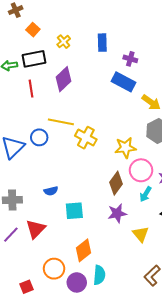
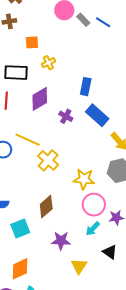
orange square: (33, 30) -> (32, 42), moved, turned 32
blue rectangle: (102, 43) -> (86, 87), moved
purple cross: (130, 59) -> (66, 116), moved
brown diamond: (116, 183) -> (46, 207), moved
cyan square: (74, 211) -> (20, 228), turned -30

